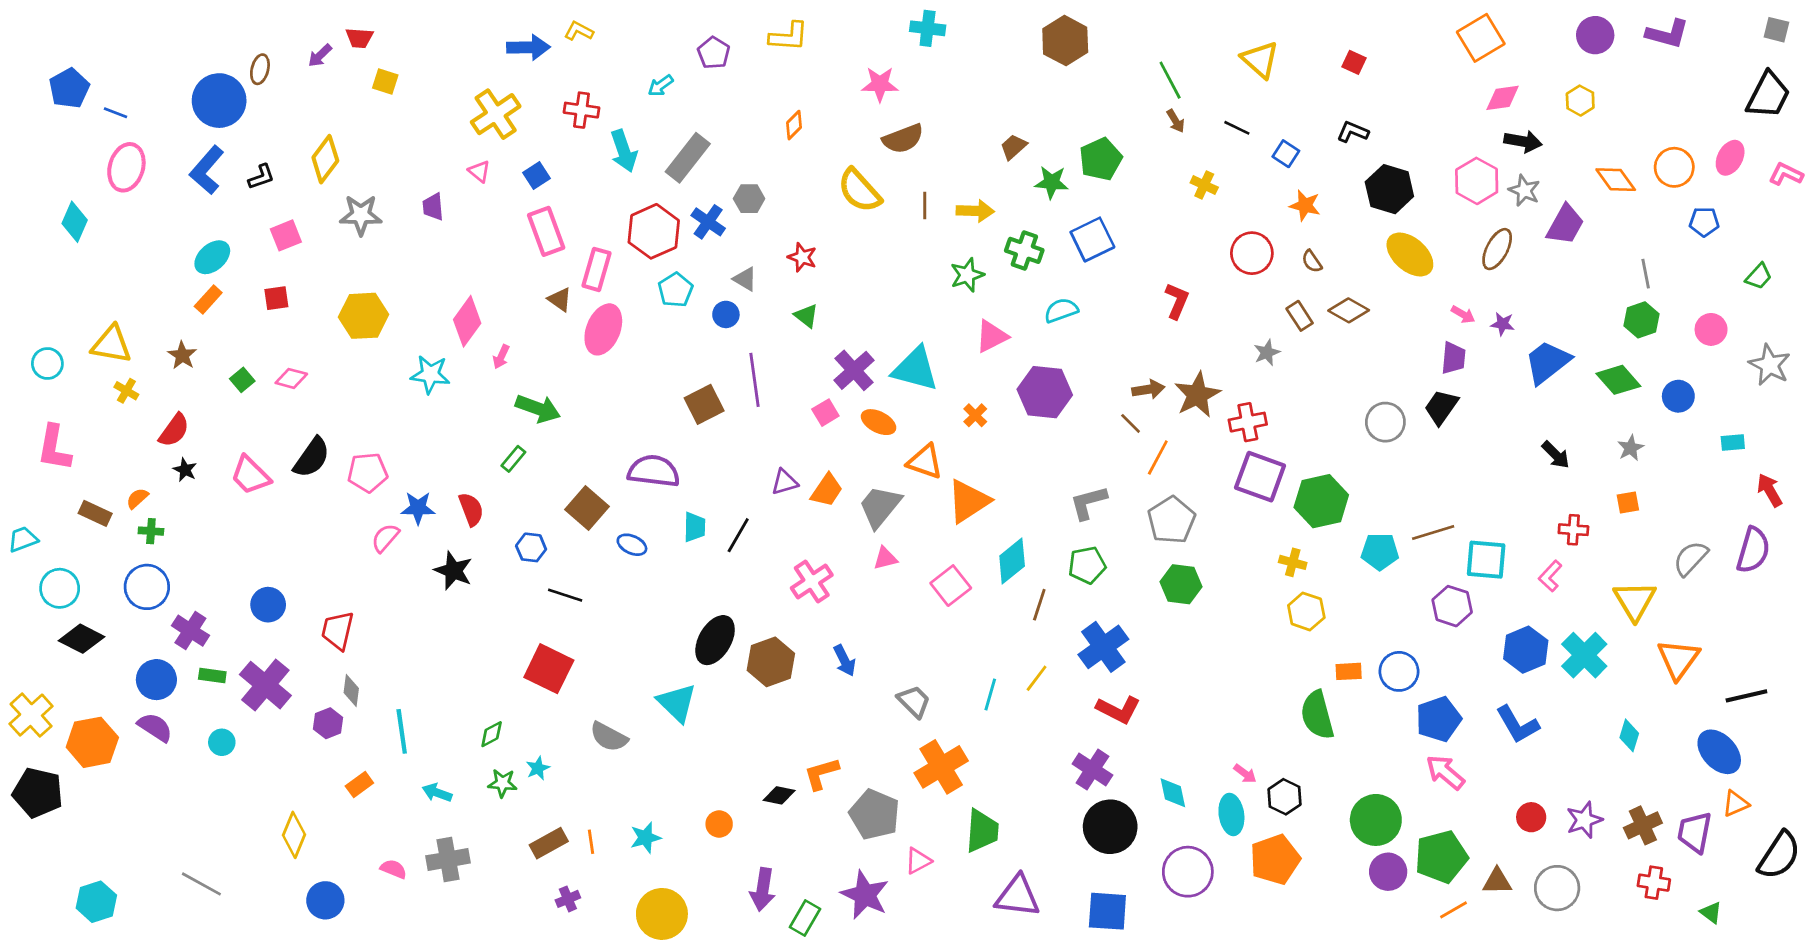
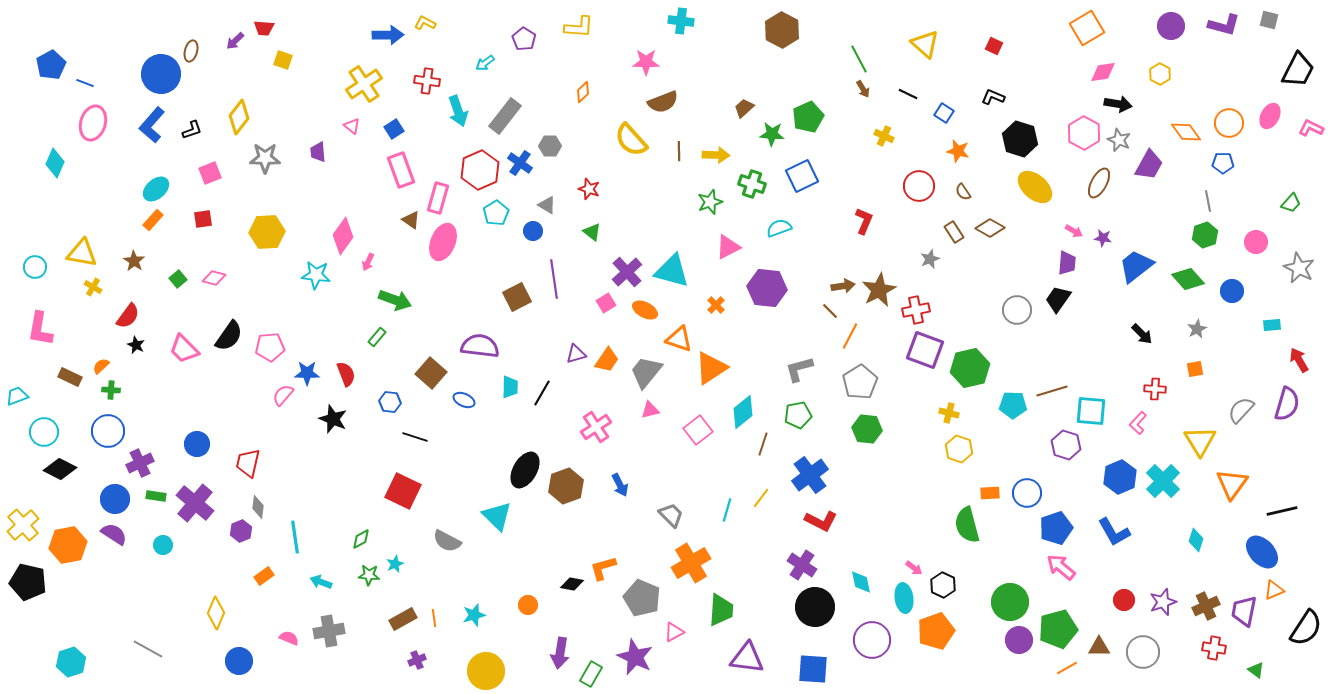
gray square: (1776, 30) -> (1269, 20), moved
blue pentagon: (1704, 222) -> (1223, 163), moved
purple cross: (190, 631) -> (140, 463), turned 32

